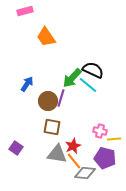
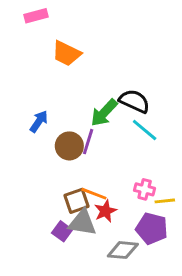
orange trapezoid: (46, 37) -> (66, 53), turned -30
cyan line: (88, 85) -> (145, 130), moved
brown square: (52, 127) -> (77, 201), moved, turned -30
purple square: (16, 148) -> (62, 231), moved
orange line: (74, 161) -> (94, 194), moved, turned -30

